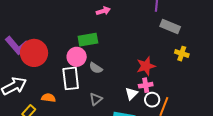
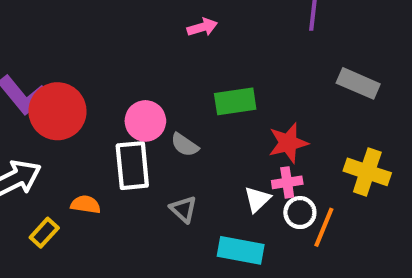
gray rectangle: (170, 27) -> (358, 83), moved
green rectangle: (88, 40) -> (235, 101), moved
yellow cross: (182, 54) -> (367, 172), moved, size x1.5
gray triangle: (96, 99) -> (183, 209), turned -40

